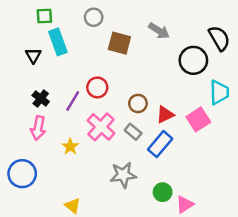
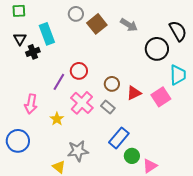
green square: (44, 16) -> (19, 11), moved
brown square: (119, 43) -> (97, 24), moved, turned 36
black triangle: (33, 55) -> (20, 39), moved
black cross: (41, 99) -> (33, 52), moved, turned 32
blue rectangle: (160, 144) -> (119, 138), moved
gray star: (123, 175) -> (78, 151), moved

